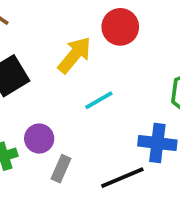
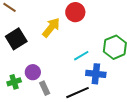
cyan line: (99, 100) -> (81, 56), moved
gray rectangle: (61, 169) -> (45, 88), turned -48

